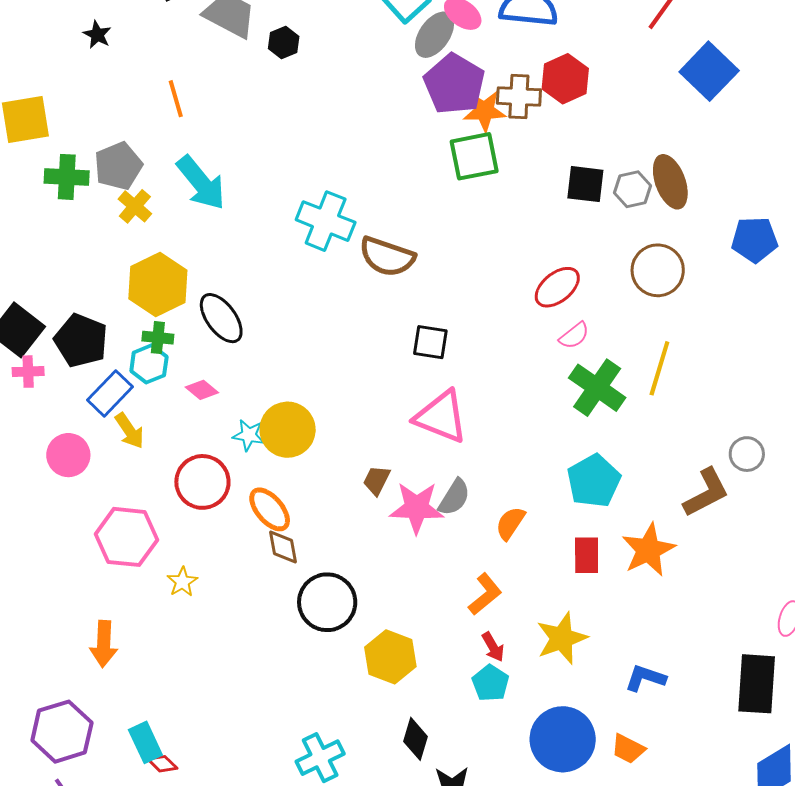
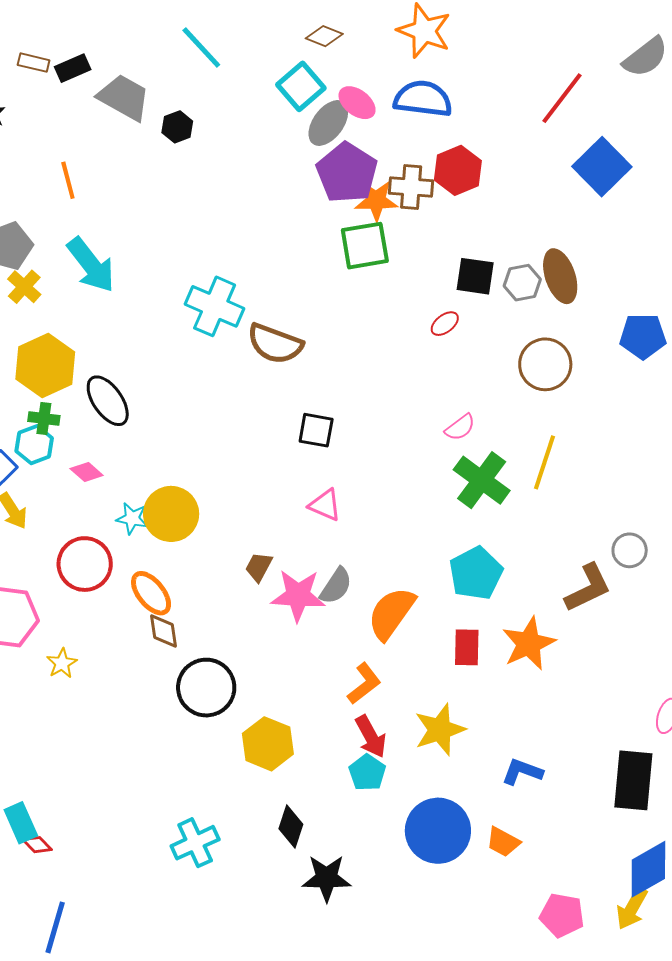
red ellipse: (557, 287) -> (445, 324), moved, size x0.6
pink triangle: (441, 417) -> (325, 505), size x0.6
orange semicircle: (510, 523) -> (391, 613), size x1.6
red arrow: (493, 647) -> (371, 737), size x1.4

